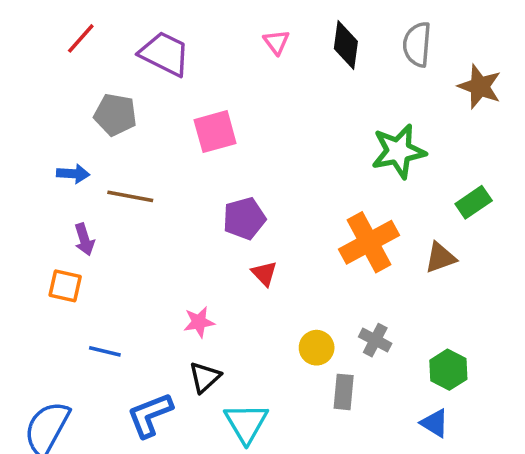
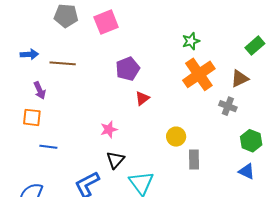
gray pentagon: (115, 115) -> (66, 16), moved
green star: (398, 151) -> (191, 41), moved, size x0.6
red triangle: (264, 273) -> (142, 98), turned 42
gray cross: (375, 340) -> (228, 106), moved
blue line: (105, 351) -> (48, 147), moved

